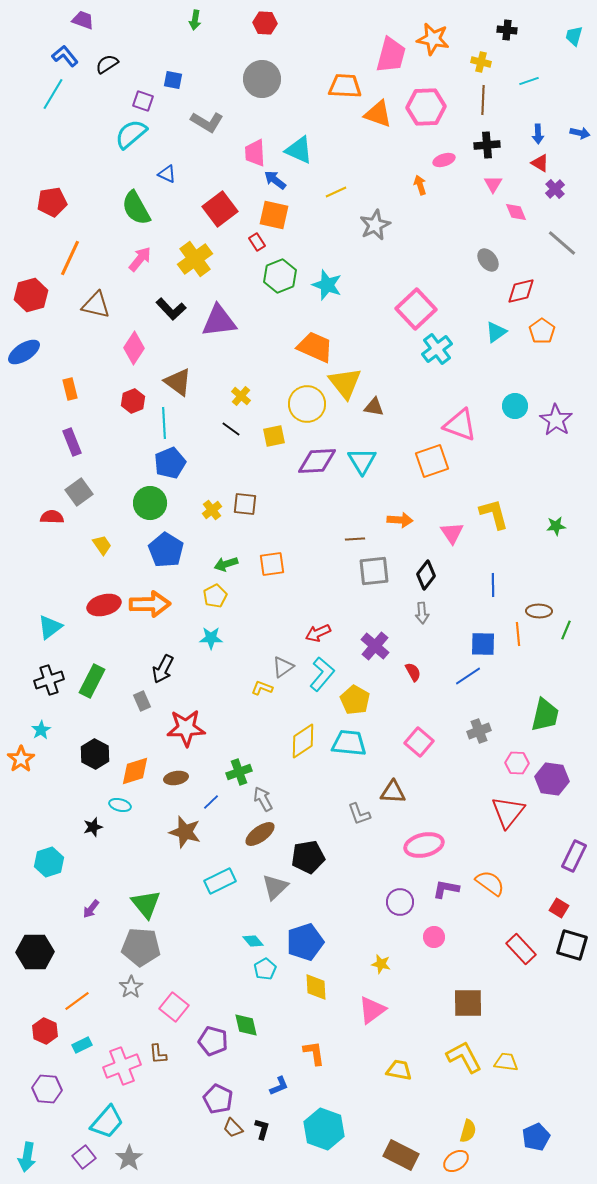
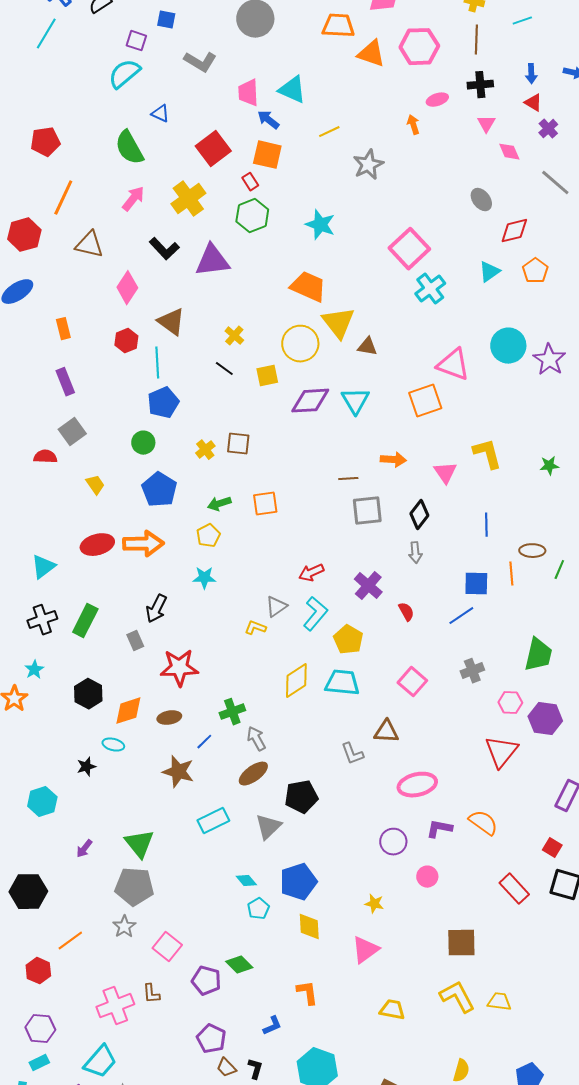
green hexagon: (280, 276) -> (252, 216), moved
cyan circle: (515, 406) -> (508, 346), size x1.4
green circle: (150, 503) -> (143, 443), size x0.7
green diamond: (246, 1025) -> (239, 965), turned -32
cyan rectangle: (82, 1045) -> (39, 1063), moved

